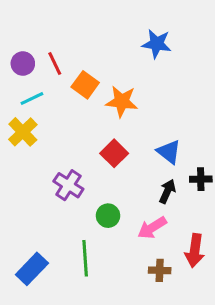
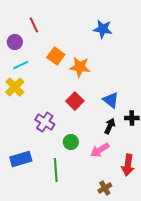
red line: (55, 64) -> (34, 25), moved
blue rectangle: (32, 269) -> (21, 159), moved, turned 30
brown cross: (160, 270) -> (105, 188), moved, turned -32

